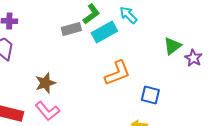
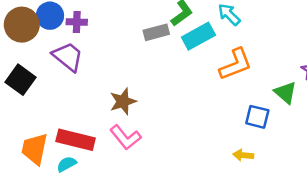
green triangle: (172, 46) -> (285, 92), moved, turned -42
orange L-shape: (117, 73) -> (236, 64), moved

